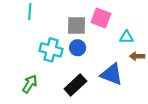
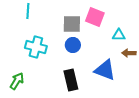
cyan cross: (51, 50) -> (36, 47), moved
green arrow: (30, 84) -> (17, 81), moved
black rectangle: (75, 85) -> (71, 80), turned -60

